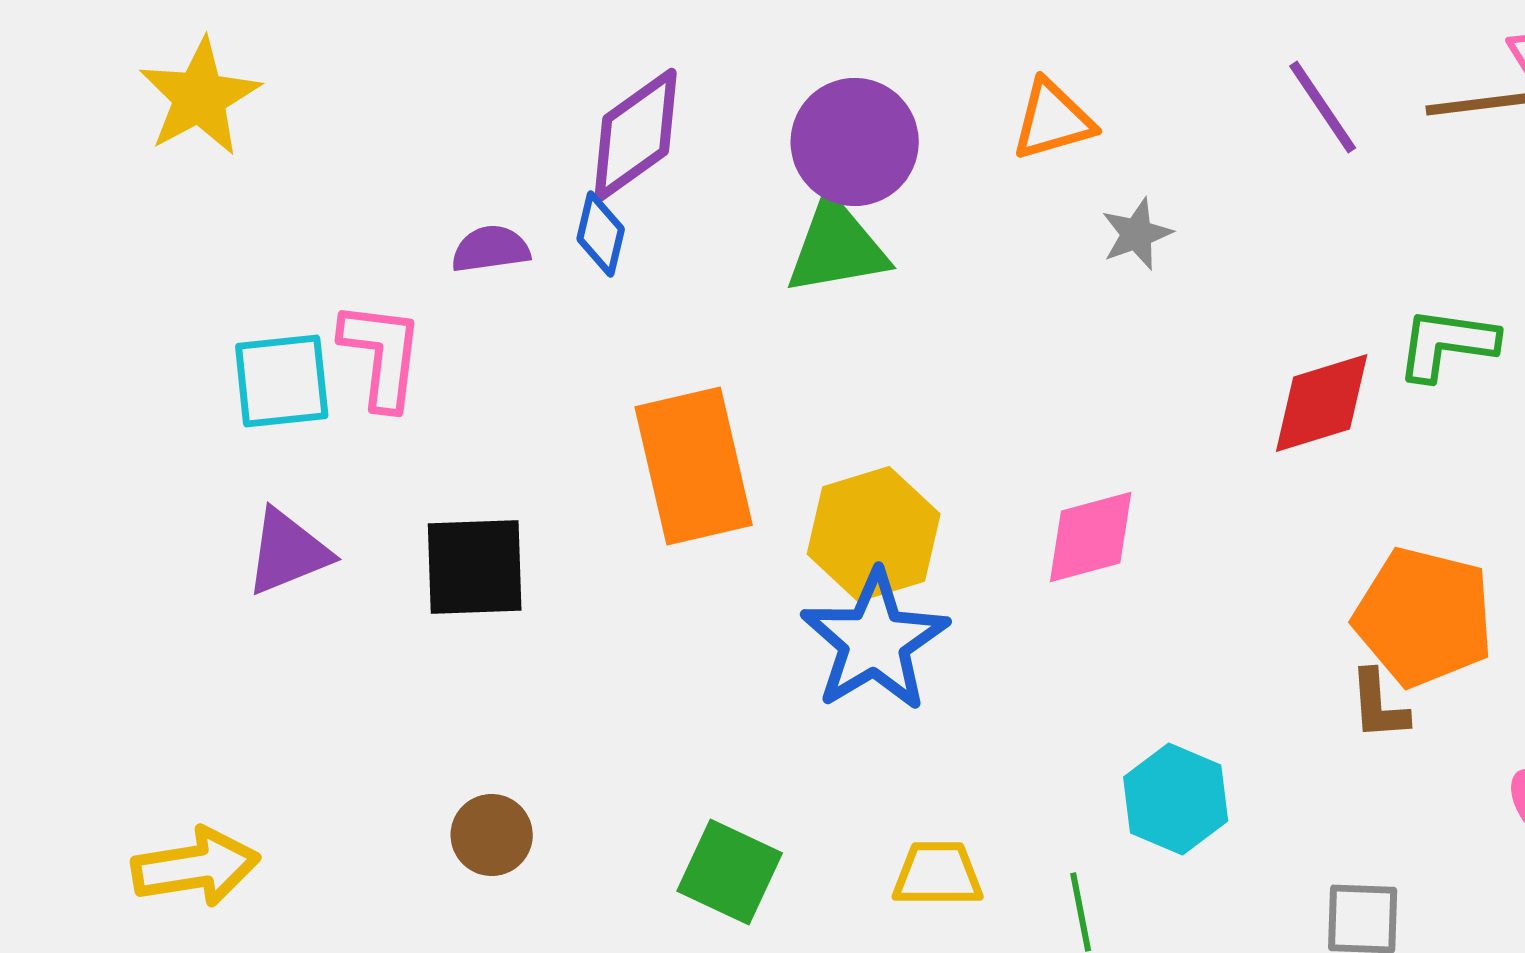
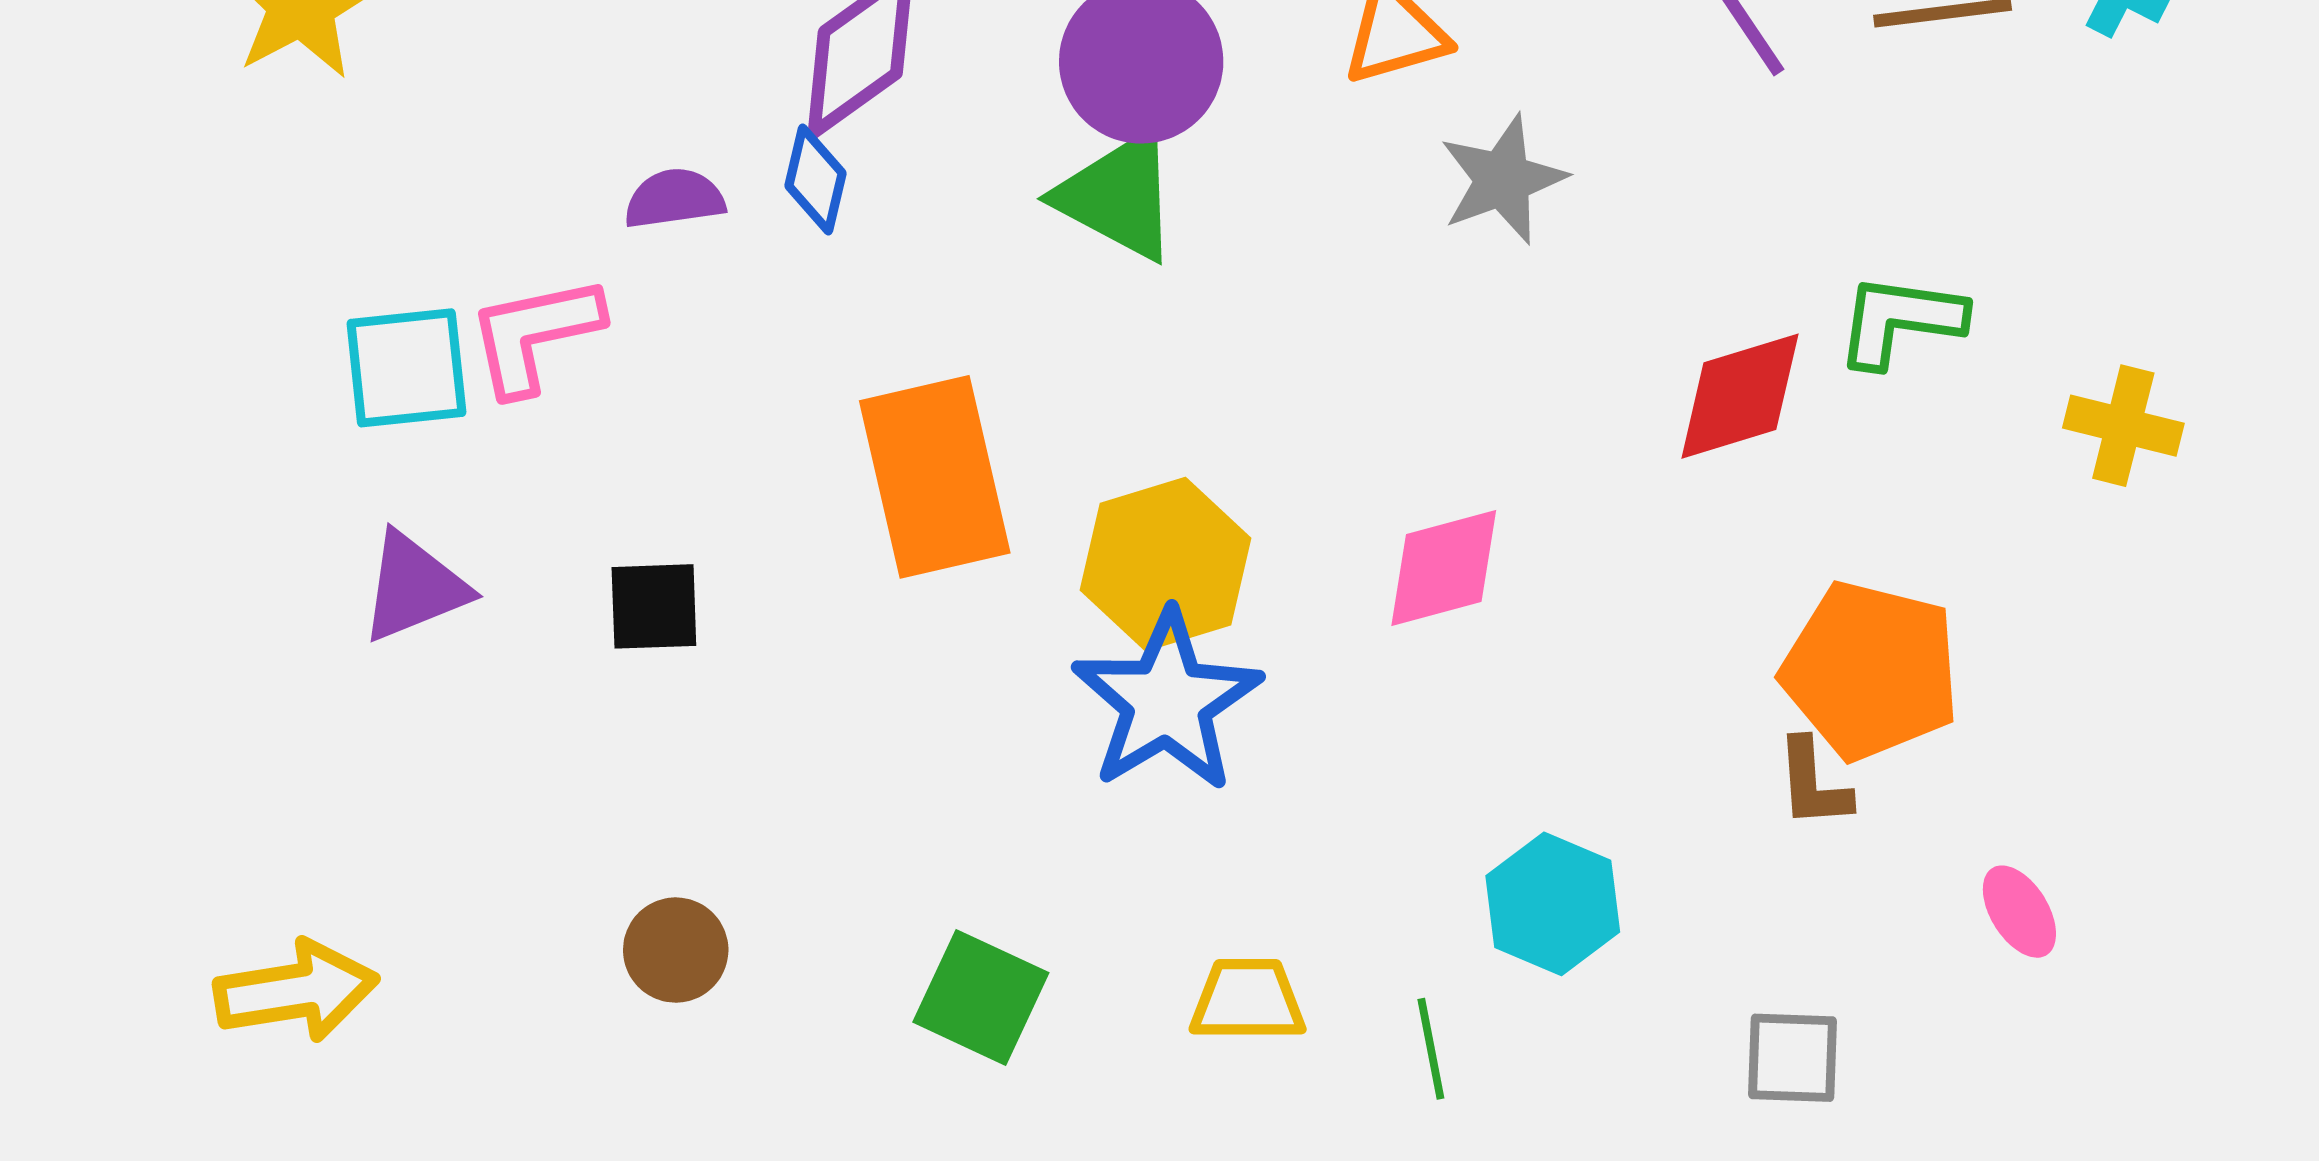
gray star: (1137, 234) -> (1503, 179), size x1.4
green triangle: (837, 247) -> (1118, 196), turned 38
pink L-shape: (382, 355) -> (535, 335), turned -109
black square: (475, 567) -> (654, 606), size x0.7

